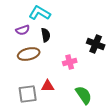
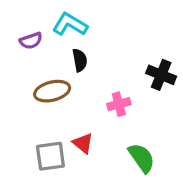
purple semicircle: (23, 30) -> (31, 41), moved
red triangle: (48, 86) -> (83, 143), turned 40

